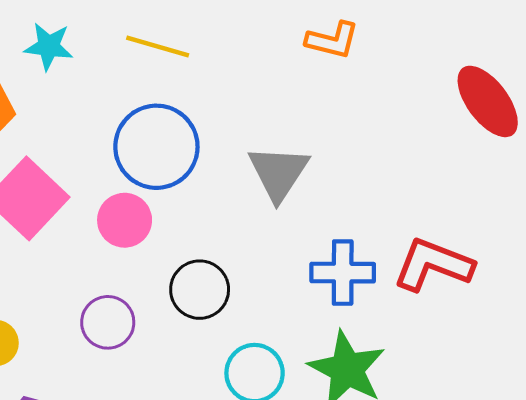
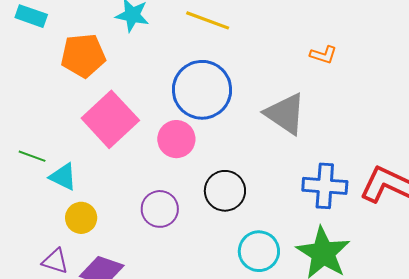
orange L-shape: (332, 40) -> (323, 55), moved, size x0.7
gray triangle: (279, 173) -> (285, 114), turned -33

